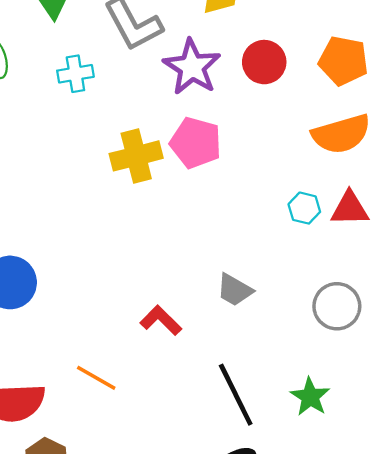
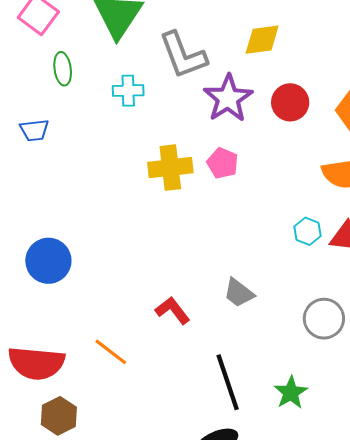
pink pentagon: (196, 143) -> (223, 163), size x0.7

